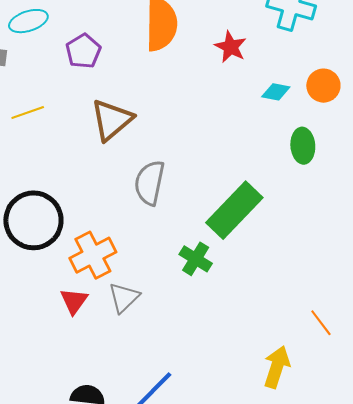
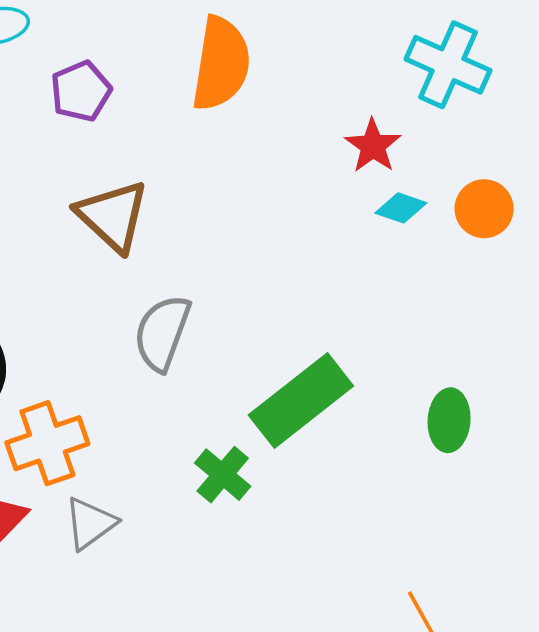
red star: (231, 47) -> (373, 146), moved
brown triangle: (112, 120) -> (113, 216), turned -45
green ellipse: (303, 146) -> (449, 420), moved

